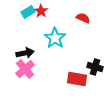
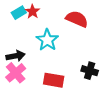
red semicircle: (83, 18) -> (77, 19), size x1.5
red rectangle: (77, 79) -> (54, 80), moved

